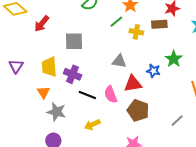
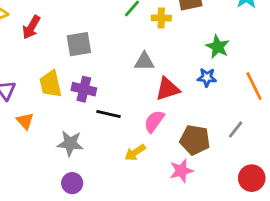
blue star: (153, 71) -> (207, 77), moved
orange triangle: (43, 92) -> (25, 121), moved
pink semicircle: (111, 94) -> (154, 121), moved, turned 66
brown pentagon: (138, 110) -> (195, 140), moved
yellow arrow: (92, 125) -> (135, 152), moved

